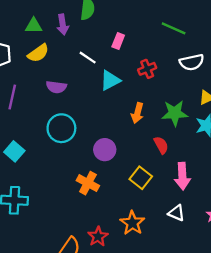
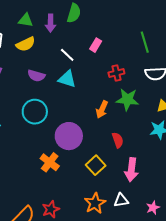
green line: (174, 28) -> (145, 42), turned 40
cyan triangle: (110, 80) -> (67, 79), moved, turned 36
green star: (175, 113) -> (127, 99), moved
purple circle: (105, 150) -> (69, 136), size x1.4
white triangle: (176, 213) -> (121, 200), turned -42
orange star: (132, 223) -> (95, 203), moved

